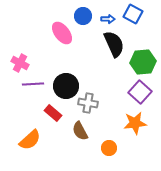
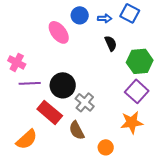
black semicircle: (114, 44) -> (111, 43), size x0.6
gray cross: (88, 103) -> (85, 102), turned 30
red rectangle: (53, 113) -> (50, 112), size x1.4

